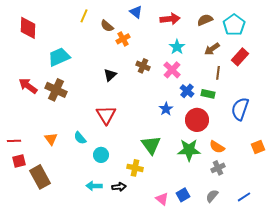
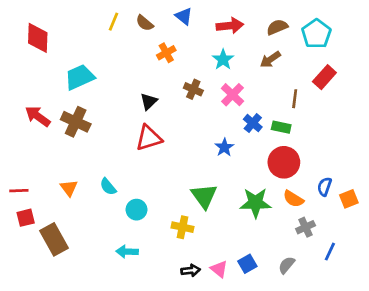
brown semicircle: (107, 26) -> (145, 23), moved
cyan star: (177, 47) -> (223, 60), moved
brown arrow: (212, 49) -> (270, 60), moved
blue semicircle: (240, 109) -> (324, 187), moved, size x0.6
red triangle: (106, 115) -> (149, 138), moved, turned 45
red circle: (197, 120) -> (284, 162), moved
gray cross: (218, 168) -> (306, 227), moved
black arrow: (119, 187) -> (191, 270), moved
blue line: (244, 197) -> (330, 252), moved, turned -32

